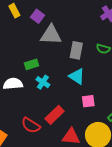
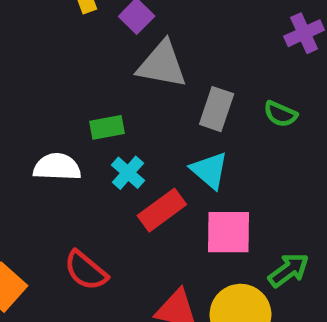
pink square: (88, 101) -> (229, 232), size x1.5
red rectangle: (55, 115) -> (162, 210), moved

